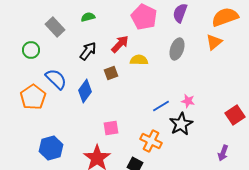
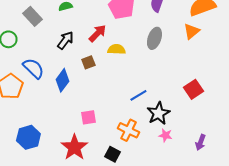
pink star: (188, 101) -> (165, 135), moved
red square: (235, 115) -> (193, 89), moved

